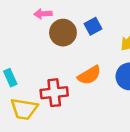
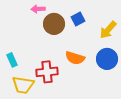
orange semicircle: (89, 75) -> (75, 58), turned 48

